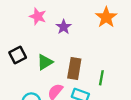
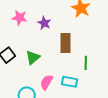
brown rectangle: (74, 68) -> (65, 43), moved

